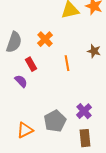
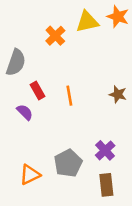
orange cross: (45, 39) -> (55, 36), moved
brown star: (94, 51) -> (118, 94), moved
orange line: (67, 63) -> (69, 96), moved

